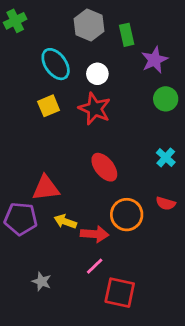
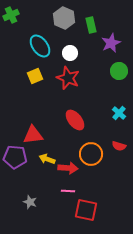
pink line: (95, 266) -> (68, 191), turned 48

